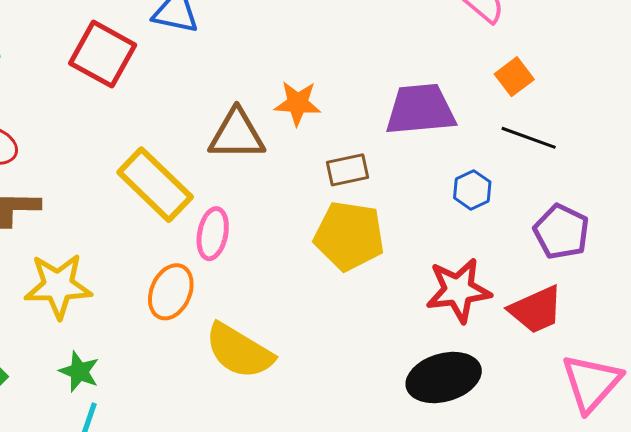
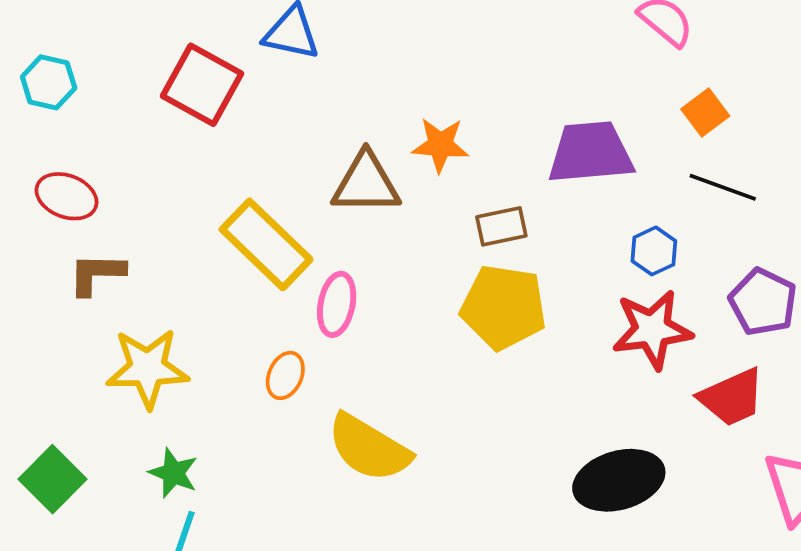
red star: (458, 290) -> (652, 330), moved
orange ellipse: (171, 292) -> (285, 375), size x0.7

